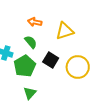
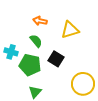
green pentagon: (25, 66) -> (30, 65), turned -30
yellow circle: (78, 67) -> (83, 84), moved

